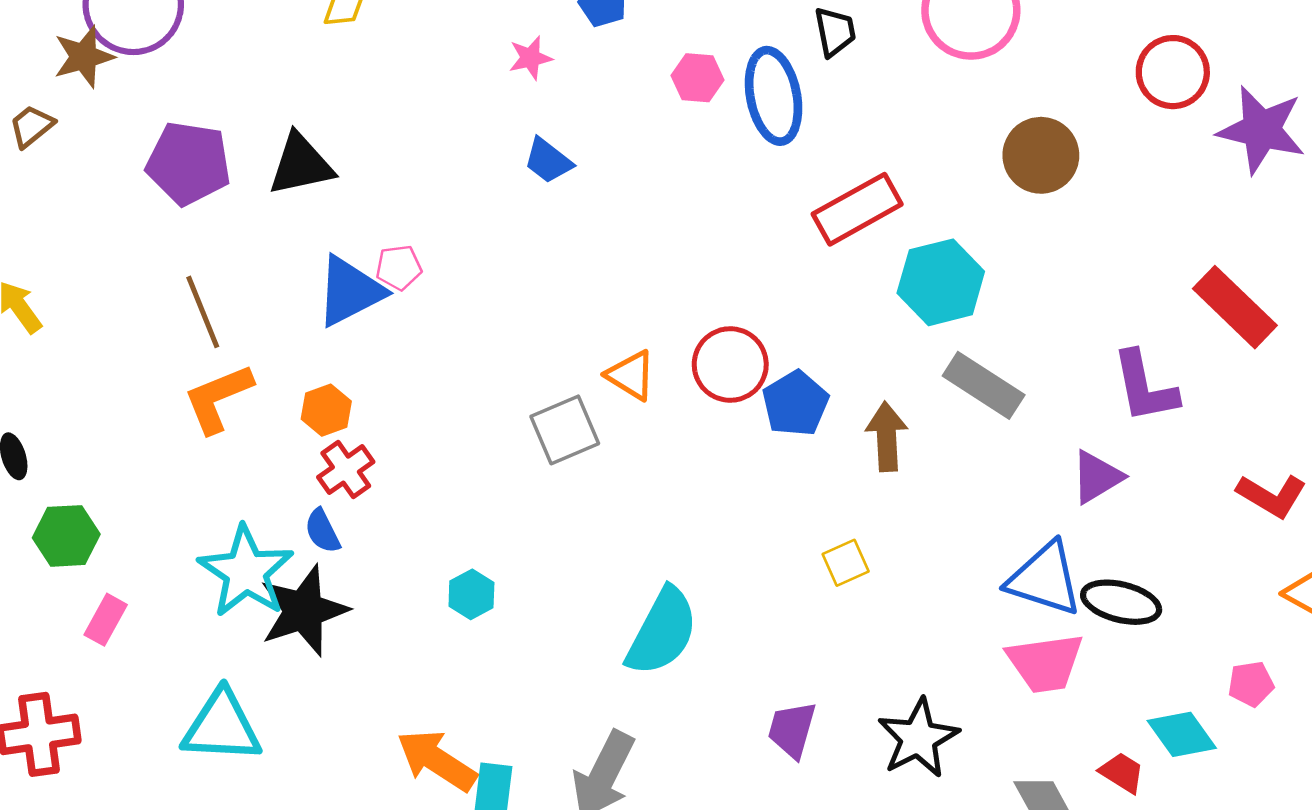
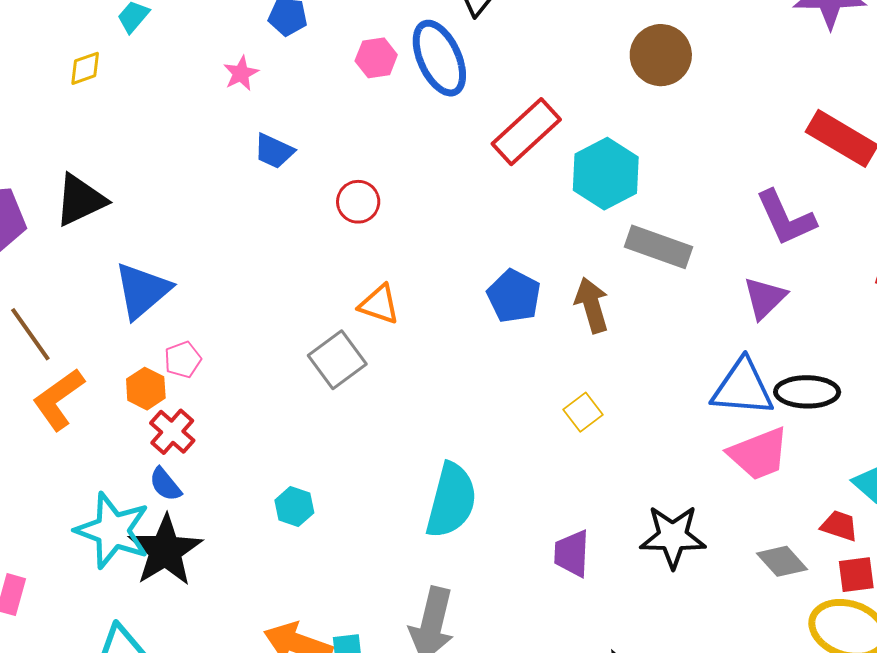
pink pentagon: (399, 268) -> (183, 360), moved
red circle: (730, 365) -> (358, 202), moved, size x0.7
black star: (918, 738) -> (673, 537), turned -30

